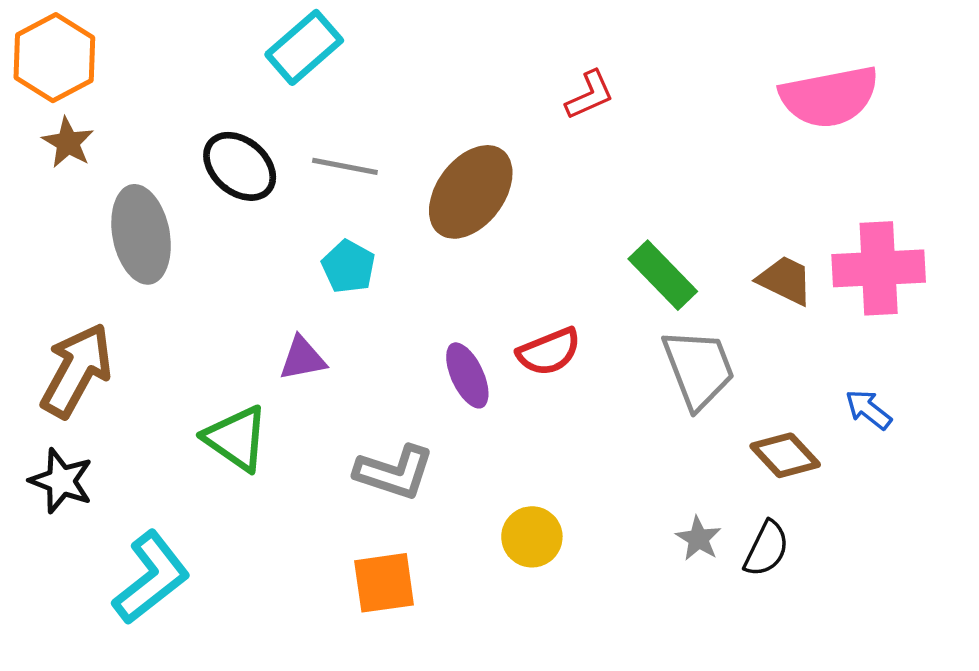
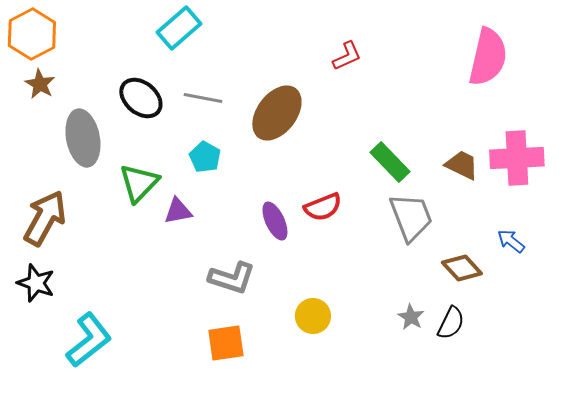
pink semicircle: (829, 97) -> (488, 57), turned -66
green triangle: (236, 438) -> (139, 183), moved, turned 39

